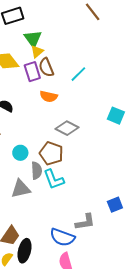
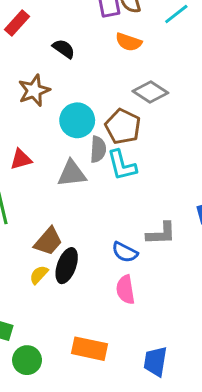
cyan circle: (20, 153) -> (77, 120), size x1.5
blue semicircle: (62, 237) -> (125, 252), size x0.7

